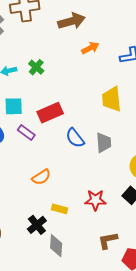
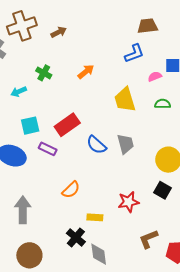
brown arrow: (72, 21) -> (59, 32), moved, size x0.6
orange arrow: (90, 48) -> (86, 72), moved
green cross: (36, 67) -> (44, 73), moved

